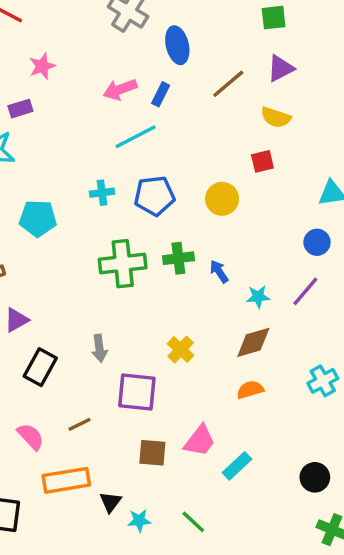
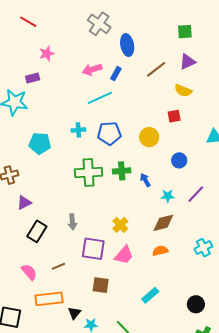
blue circle: (317, 242) -> (179, 160), moved
pink trapezoid: (200, 441) -> (124, 255), moved

